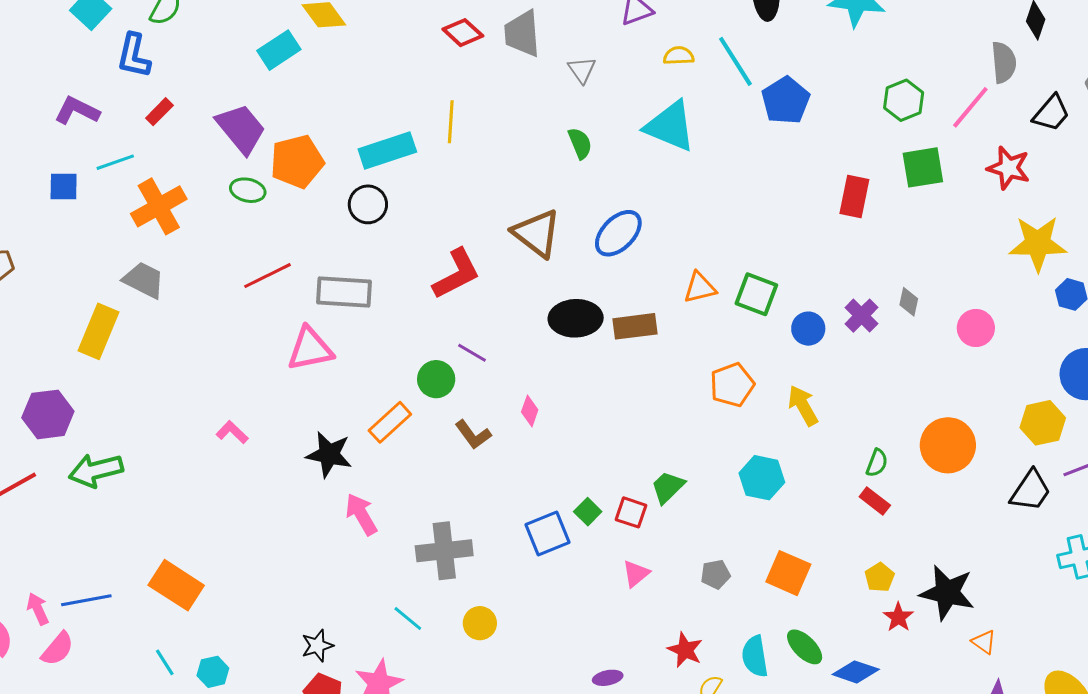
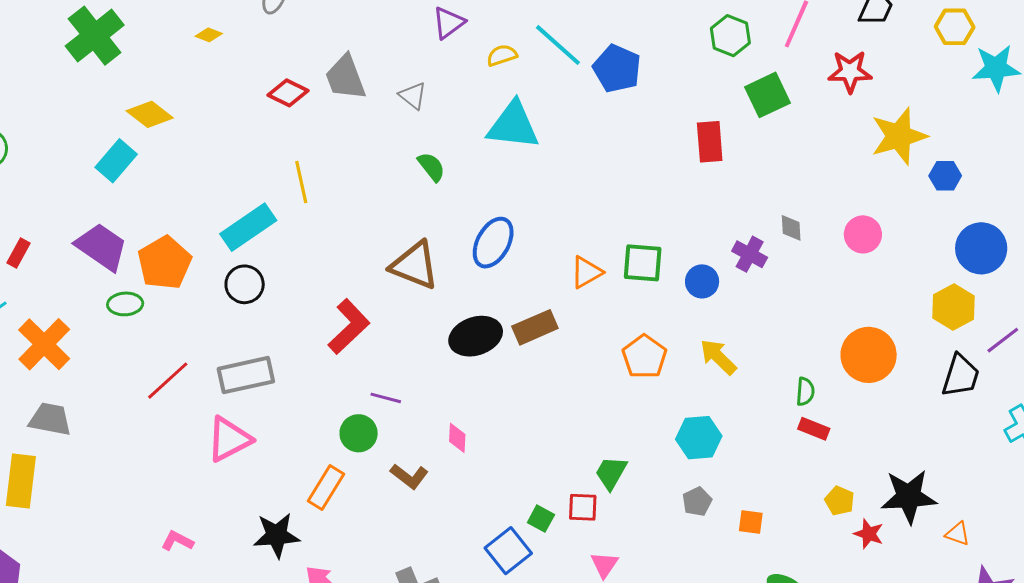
orange square: (788, 573) -> (751, 522), size x0.6
gray pentagon: (715, 574) -> (697, 502), moved

